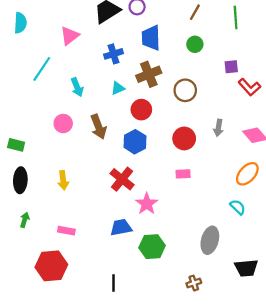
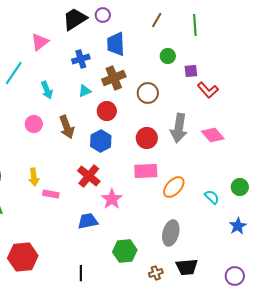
green circle: (195, 44) -> (168, 56), moved
gray arrow: (218, 128) -> (179, 128), size x1.8
pink rectangle: (183, 174) -> (146, 171), size x1.6
orange ellipse: (247, 174) -> (174, 187), moved
cyan semicircle: (238, 207) -> (212, 197), moved
pink rectangle: (66, 231) -> (51, 194), moved
green hexagon: (152, 247) -> (125, 251), moved
black trapezoid: (246, 268) -> (187, 267), moved

